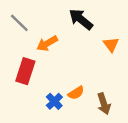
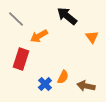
orange semicircle: (76, 93) -> (63, 77), turned -32
brown arrow: (104, 104) -> (86, 86), turned 120

